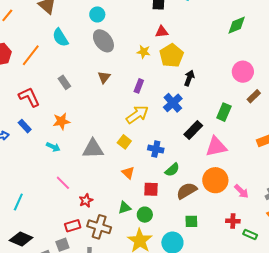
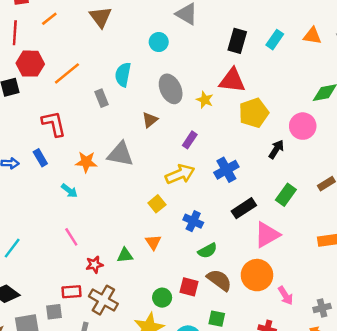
red triangle: (162, 32) -> (232, 80), size x1.6
cyan semicircle: (60, 37) -> (123, 75), moved, turned 30
gray ellipse: (103, 41) -> (171, 89), moved
yellow pentagon: (172, 55) -> (254, 113), moved
pink circle: (243, 72) -> (303, 126), moved
black arrow: (189, 78) -> (276, 149), moved
gray rectangle: (64, 82) -> (101, 98), moved
pink triangle: (216, 147) -> (267, 235), turned -30
gray triangle: (93, 149) -> (120, 154), moved
red square: (151, 189) -> (189, 287), moved
brown semicircle: (187, 191) -> (219, 280), turned 55
green triangle: (124, 208) -> (125, 255), moved

